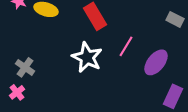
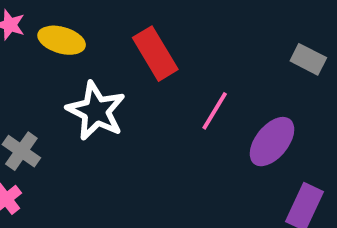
white star: (87, 57) -> (96, 111), moved

